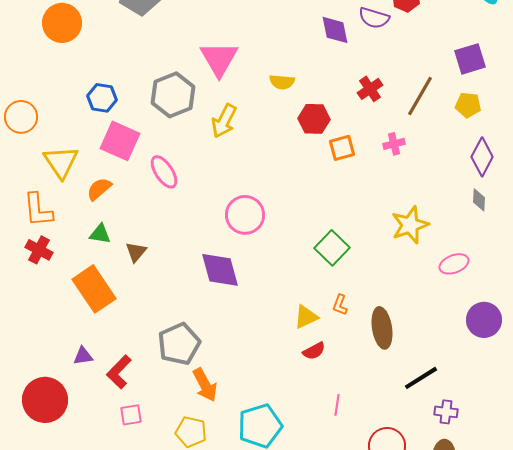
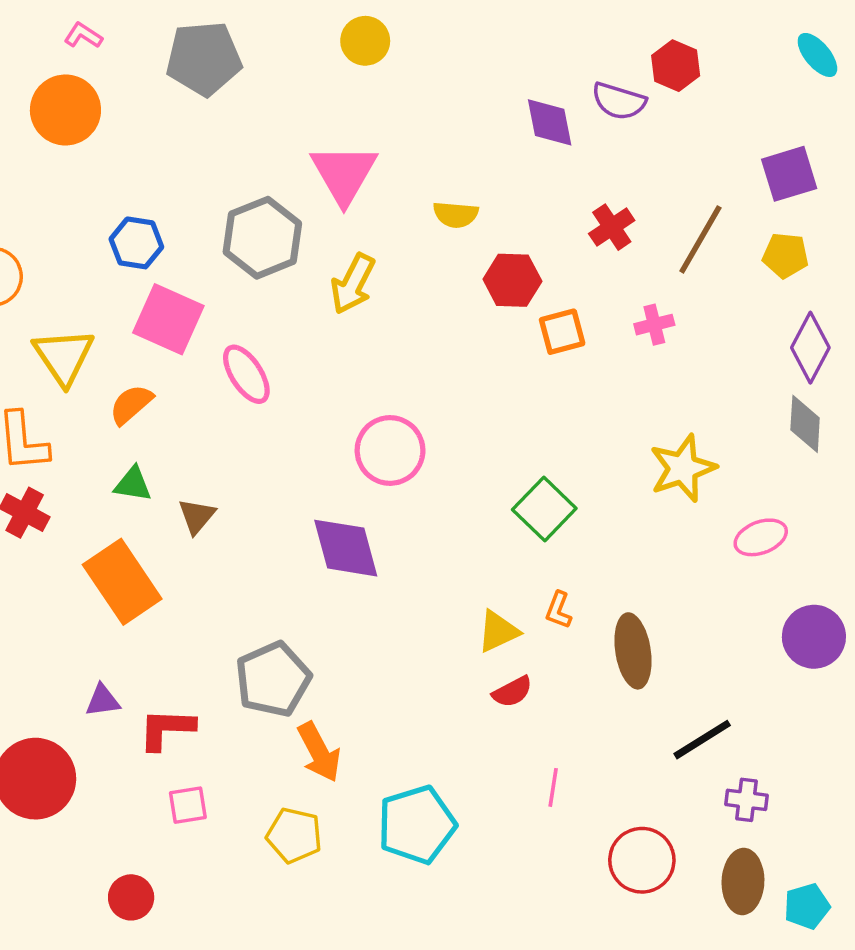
gray diamond: (479, 200) -> (805, 424), size x1.4
red L-shape: (119, 372) -> (167, 729), turned 48

